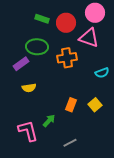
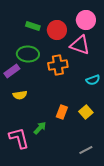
gray line: (70, 143) -> (86, 150), moved

